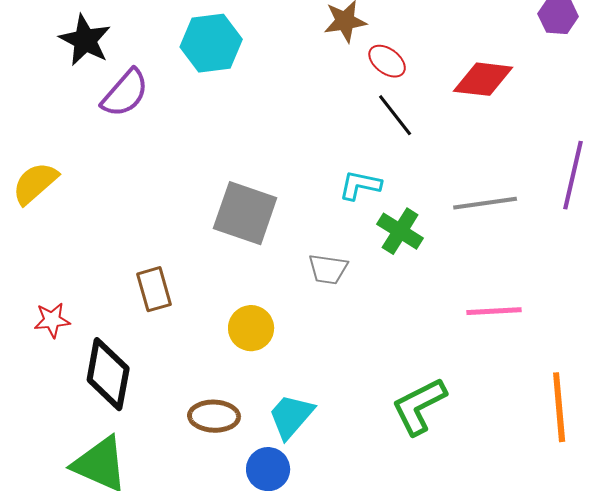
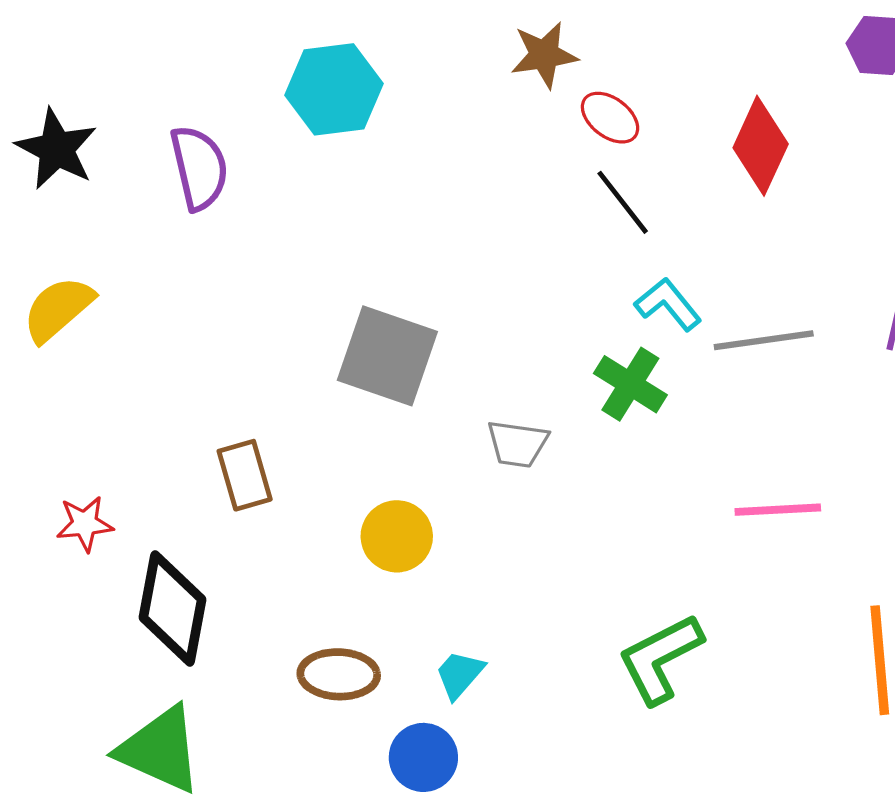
black star: (85, 40) -> (56, 149), moved
red diamond: (483, 79) -> (761, 146), turned -72
purple semicircle: (125, 93) -> (199, 168), turned -54
cyan L-shape: (360, 185) -> (668, 304), moved, turned 39
cyan trapezoid: (291, 416) -> (459, 674), size x0.7

